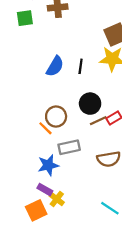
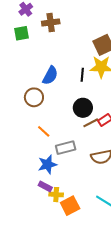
black line: (81, 66) -> (82, 75), moved
brown circle: (56, 117) -> (34, 97), moved
yellow cross: (57, 199) -> (56, 195), turned -32
orange square: (36, 210) -> (70, 206), moved

